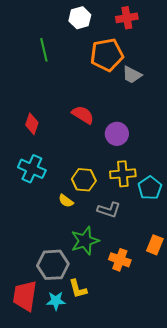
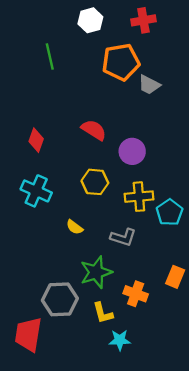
yellow hexagon: (84, 180) -> (95, 182), moved
yellow L-shape: (78, 289) -> (103, 313), moved
cyan star: (56, 301) -> (120, 340), moved

